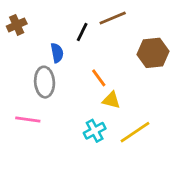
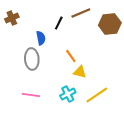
brown hexagon: (153, 53) -> (110, 24), moved
pink line: (28, 120) -> (31, 95), moved

